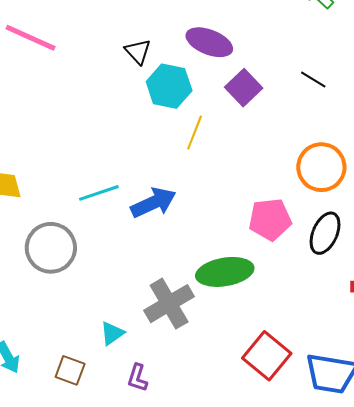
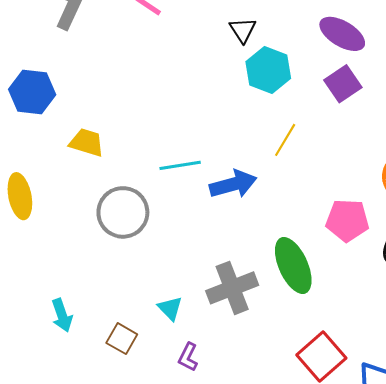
purple ellipse: (209, 42) -> (342, 34), moved
yellow line: (195, 133) -> (285, 140), moved
green ellipse: (225, 272) -> (293, 266), turned 66
cyan triangle: (112, 333) -> (170, 308), turned -48

